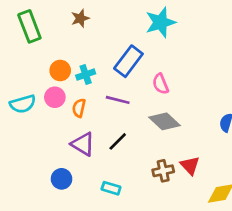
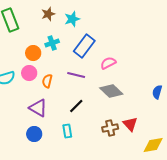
cyan star: (161, 22) -> (72, 19), moved, size x0.7
cyan cross: (86, 75) -> (52, 43), moved
pink semicircle: (161, 84) -> (108, 63), turned 84
purple triangle: (83, 144) -> (38, 108), moved
cyan rectangle: (111, 188) -> (67, 131), moved, turned 64

